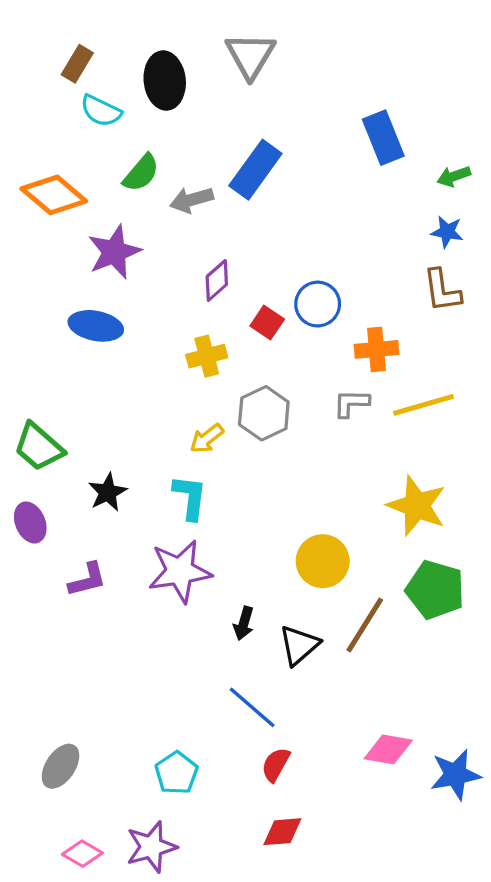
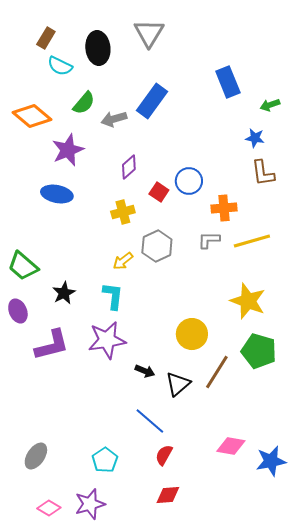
blue star: (447, 232) -> (255, 138), moved
purple L-shape: (87, 580) -> (52, 345), size x1.5
black arrow: (244, 623) -> (145, 371), turned -84

